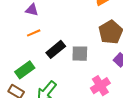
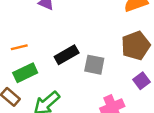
orange line: (34, 33) -> (19, 47), moved

